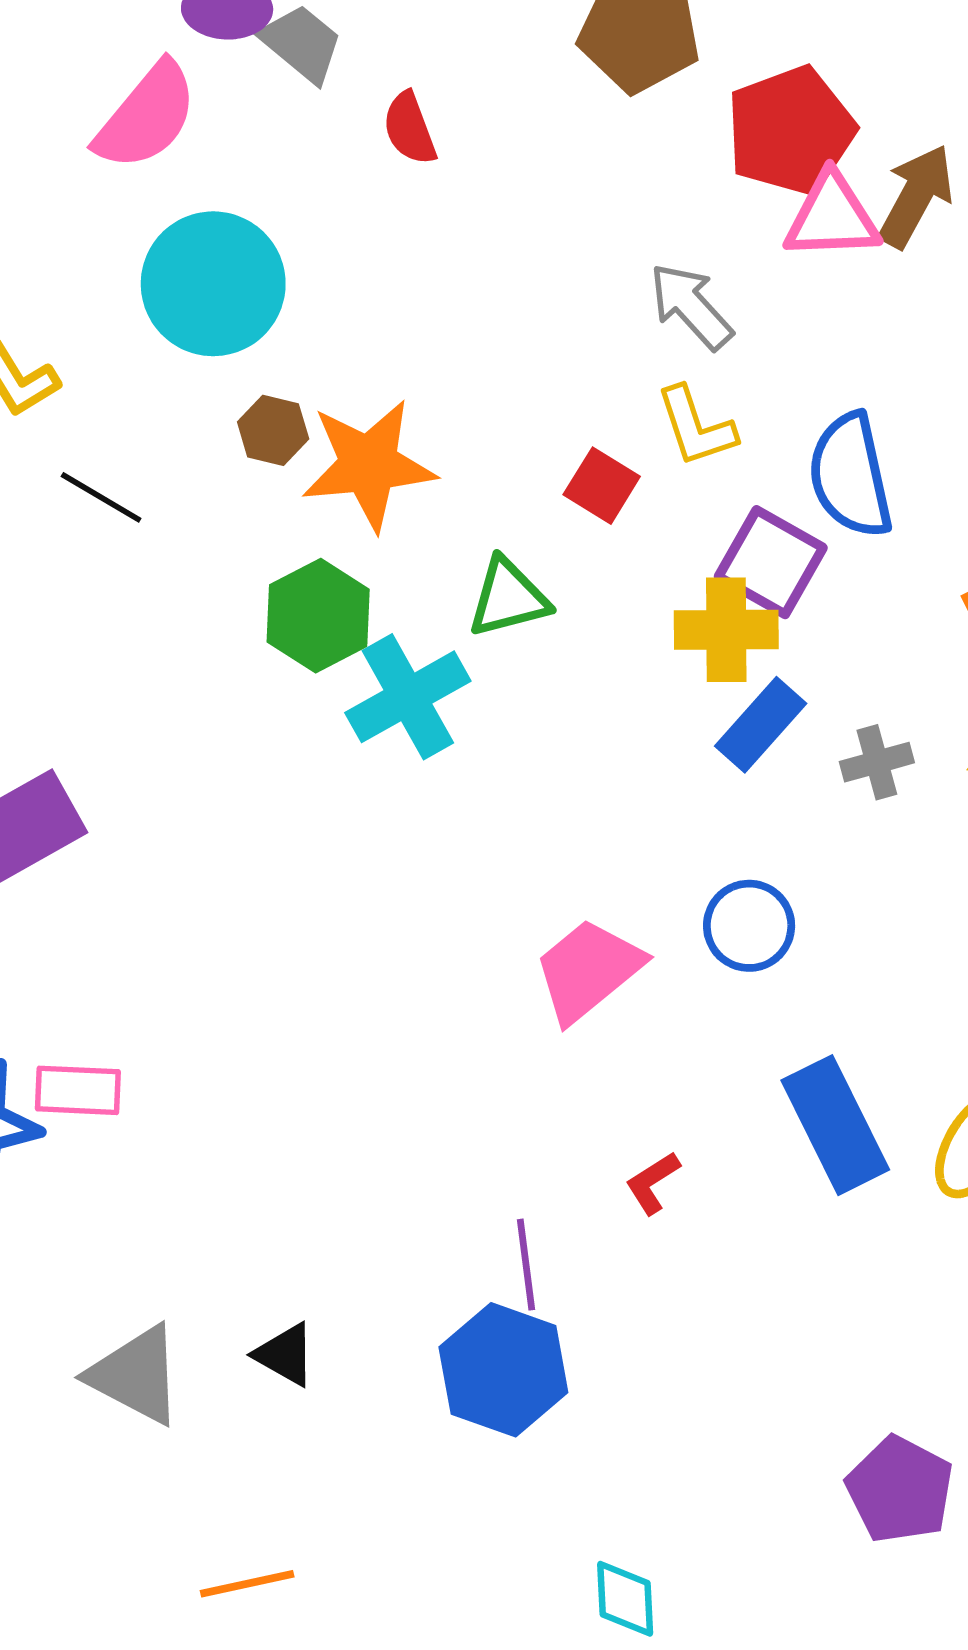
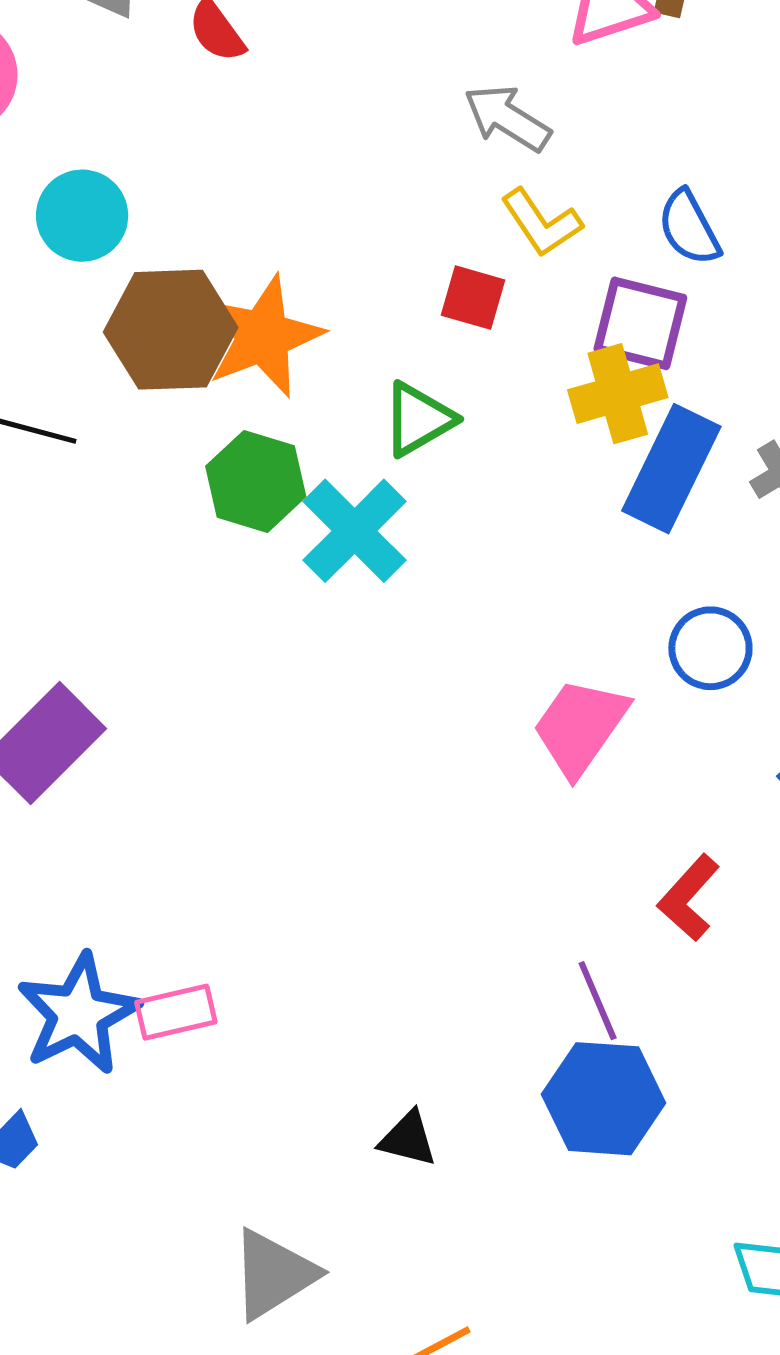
cyan circle: (213, 284) -> (82, 216), size x0.7
brown hexagon: (273, 430) -> (171, 330), size x2.0
blue semicircle: (850, 476) -> (689, 228), size x0.7
blue rectangle: (761, 725) -> (671, 469), size x1.4
pink rectangle: (78, 1090) -> (176, 1012), moved
red L-shape: (653, 1183) -> (689, 898), size x1.4
gray triangle: (136, 1375) -> (273, 1274), moved, turned -44

